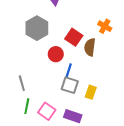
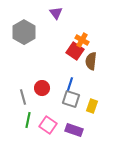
orange cross: (105, 26) -> (82, 40), moved
gray hexagon: (37, 28) -> (24, 32), moved
red circle: (56, 54) -> (42, 88), moved

